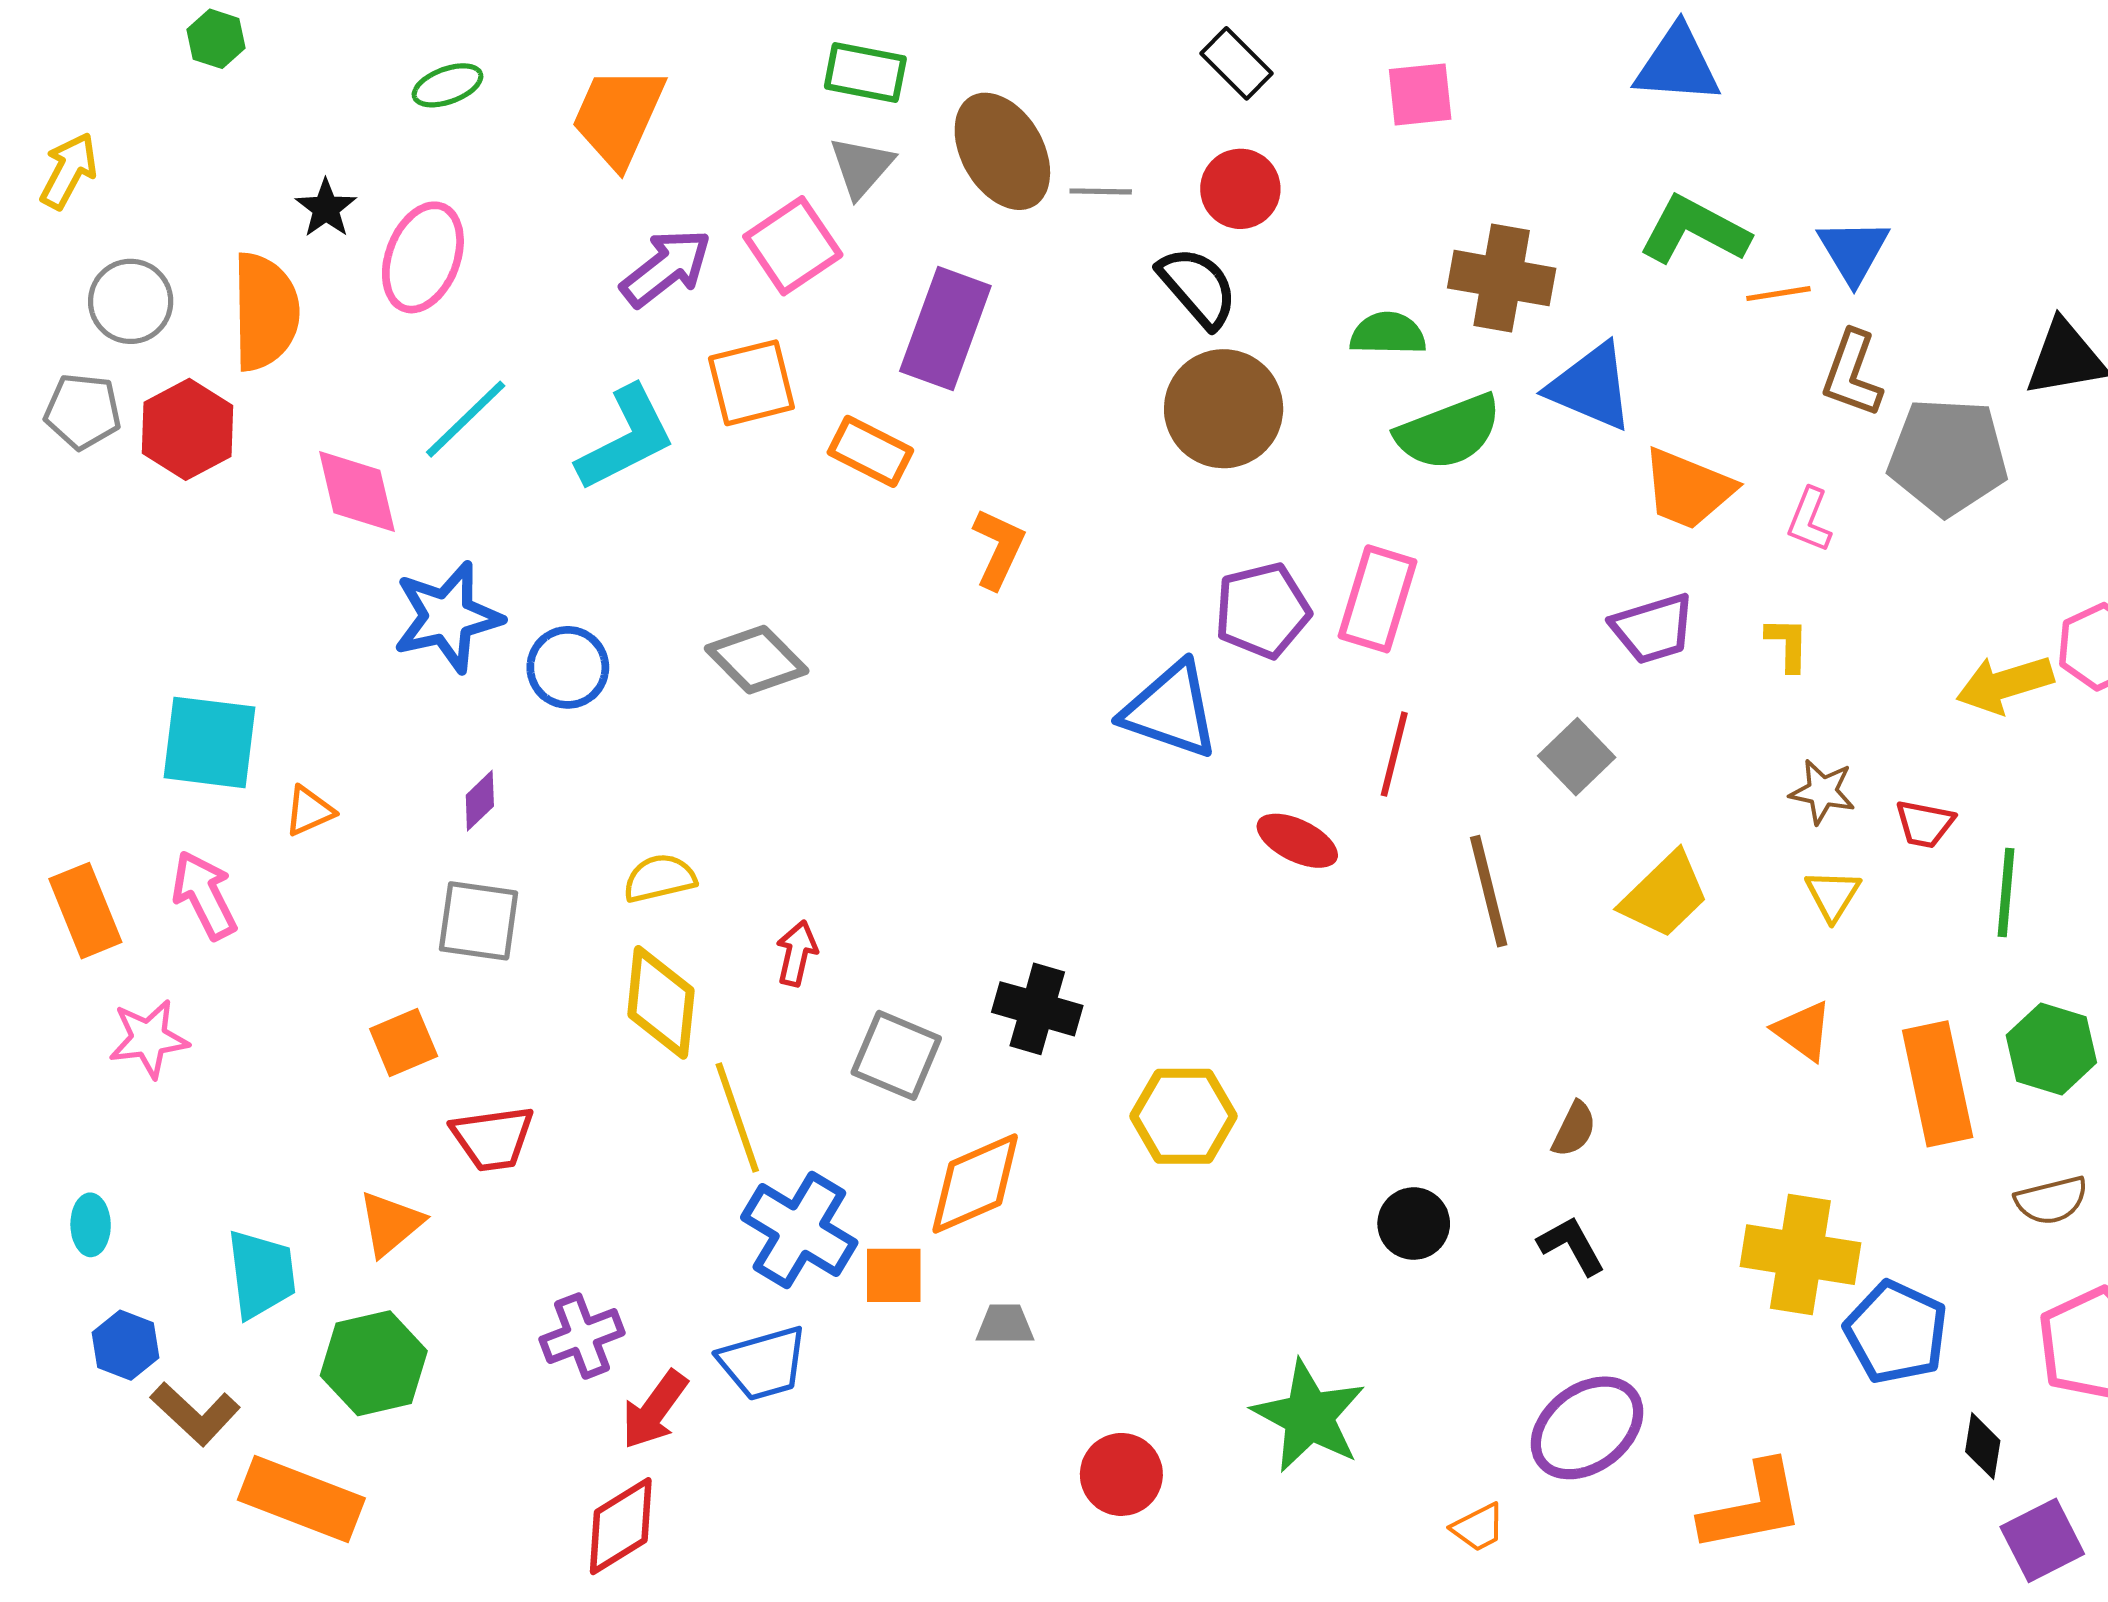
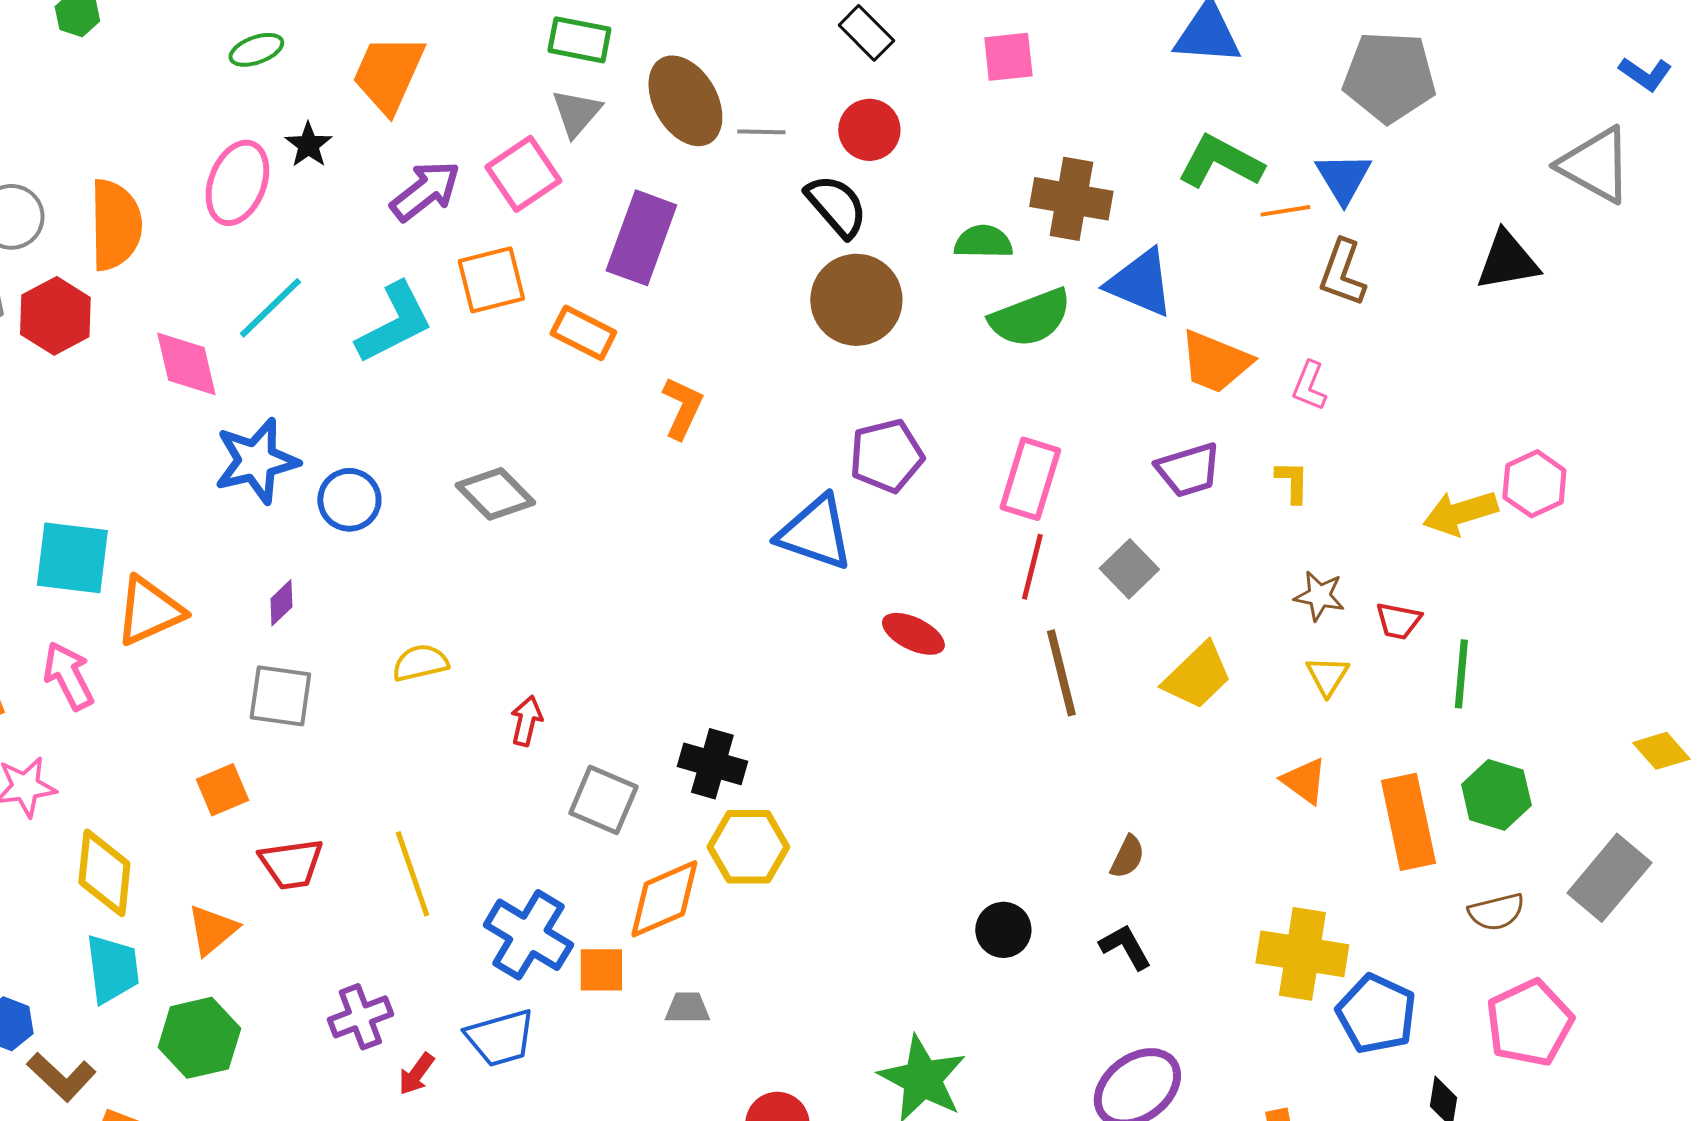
black star: (326, 208) -> (308, 145), moved
gray pentagon: (1948, 457) -> (1389, 77), moved
pink rectangle: (1377, 599) -> (1030, 479), moved
red line: (1394, 754) -> (1032, 567), moved
orange triangle: (309, 811) -> (149, 611), size x1.8
yellow diamond: (661, 1002) -> (104, 873), moved
yellow hexagon: (1183, 1116) -> (748, 847), moved
yellow line: (737, 1117) -> (412, 874), moved
red arrow: (654, 1410) -> (416, 1074), size x0.7

